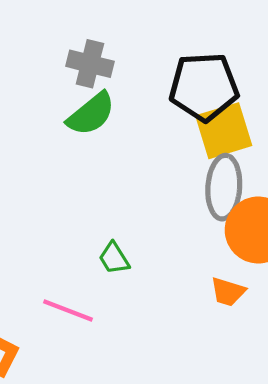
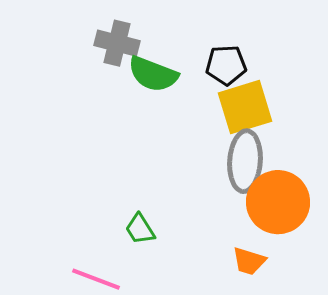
black pentagon: (204, 87) -> (226, 65), size x0.6
green semicircle: (91, 114) -> (153, 74), moved, turned 60

